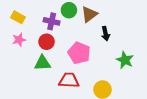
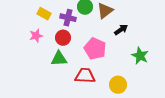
yellow rectangle: (18, 17) -> (44, 14), moved
black arrow: (106, 34) -> (121, 30), turned -112

